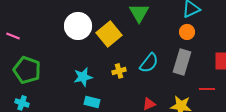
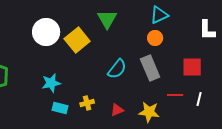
gray rectangle: (182, 62) -> (150, 68), turned -40
yellow cross: (119, 71) -> (87, 103), moved

